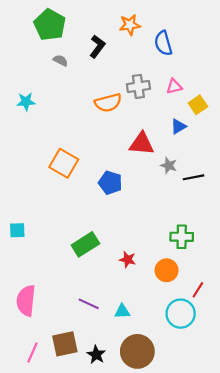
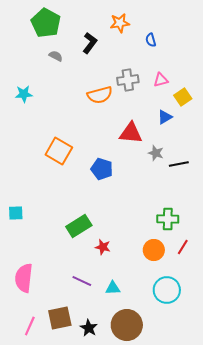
blue semicircle: (163, 43) -> (151, 40), size x0.6
red star: (128, 259) -> (103, 247), moved
red line: (198, 290) -> (183, 247), moved

